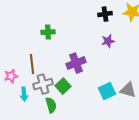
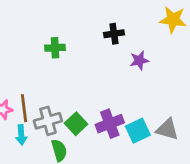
black cross: (105, 14) -> (114, 34), moved
purple cross: (76, 63) -> (110, 124), moved
brown line: (32, 64) -> (24, 108), moved

